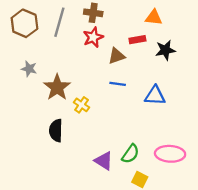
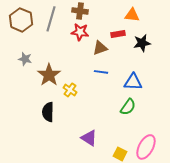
red star: (93, 37) -> (80, 32), turned 30
green semicircle: (130, 154) -> (128, 107), moved
pink ellipse: (170, 154) -> (146, 147), moved, turned -65

